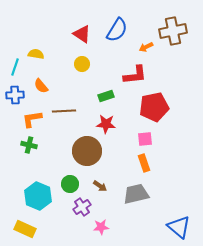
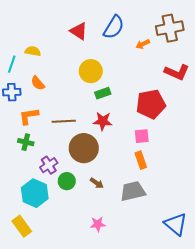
yellow circle: (82, 64) -> (91, 71), moved, size x1.5
red L-shape: (135, 75) -> (177, 72), moved, turned 30
brown line: (64, 111) -> (64, 121), moved
purple cross: (82, 207) -> (49, 165), moved
yellow rectangle: (25, 229) -> (22, 226), turned 30

